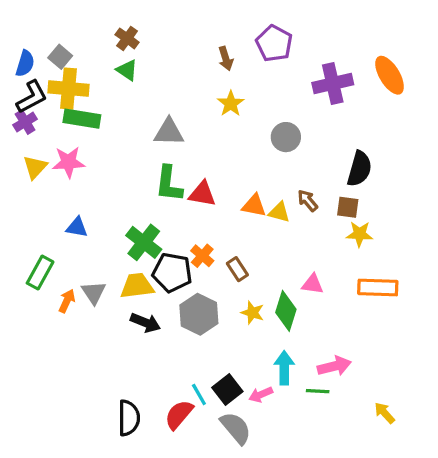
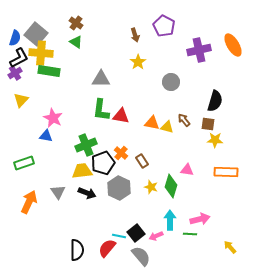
gray square: (60, 57) -> (36, 34), size x1.6
pink star: (69, 162) -> (53, 118), moved, turned 30
green cross: (144, 242) -> (86, 145), turned 30
green rectangle: (40, 272) -> (24, 163), turned 42
black pentagon: (172, 272) -> (103, 163), turned -30
gray triangle: (94, 293) -> (58, 192), moved
orange arrow: (67, 301) -> (29, 202), moved, size x1.6
cyan line: (199, 395) -> (119, 236), turned -48

